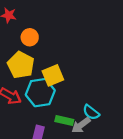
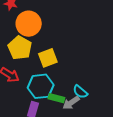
orange circle: (30, 37) -> (29, 24), size x1.6
cyan hexagon: (40, 93) -> (41, 86), moved

